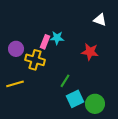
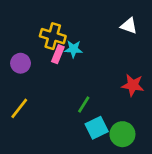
red star: (90, 52) -> (133, 85), moved
yellow cross: (35, 60) -> (53, 36), moved
yellow line: (15, 84) -> (19, 108), turned -36

